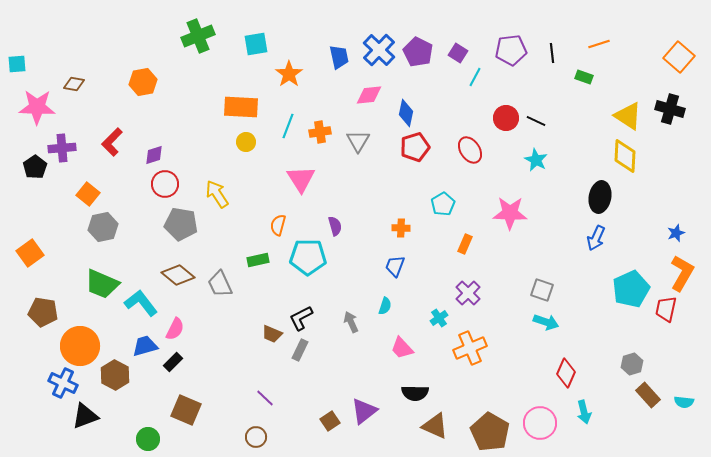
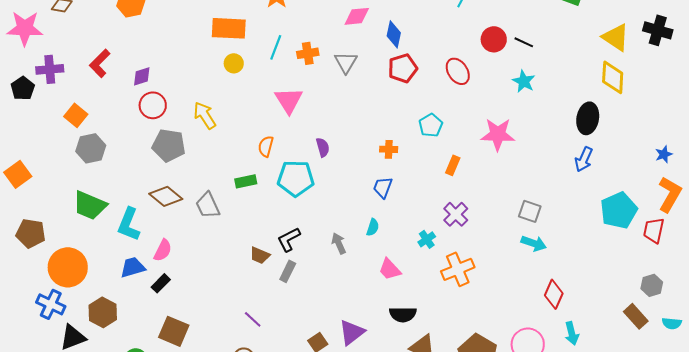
cyan L-shape: (141, 303) -> (129, 224), turned -120
gray hexagon: (632, 364) -> (652, 285), moved
brown hexagon: (115, 375) -> (103, 312), moved

